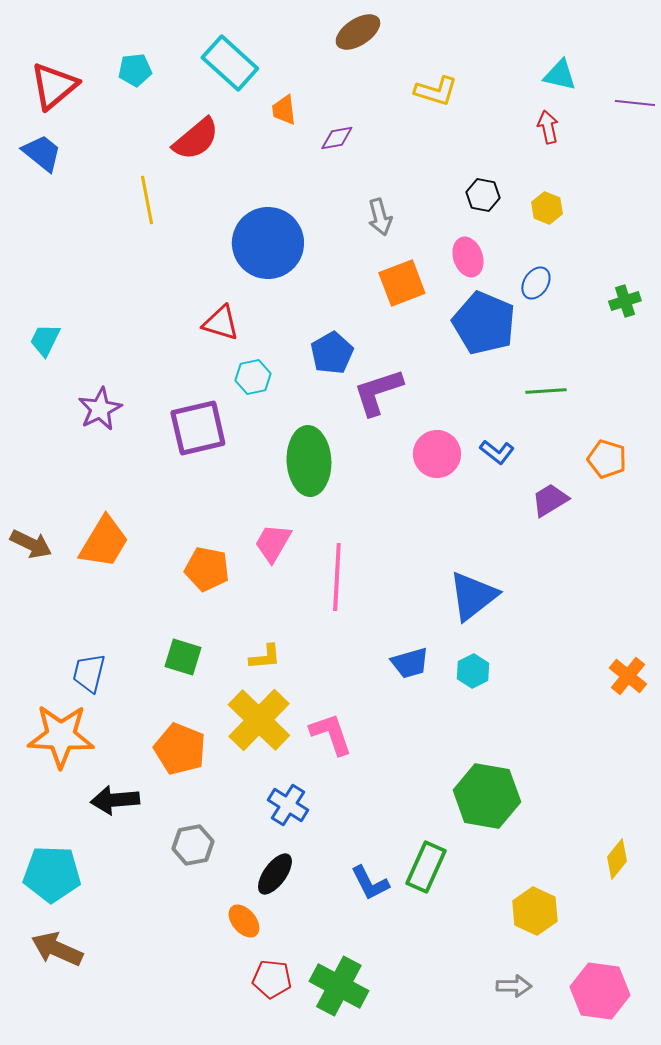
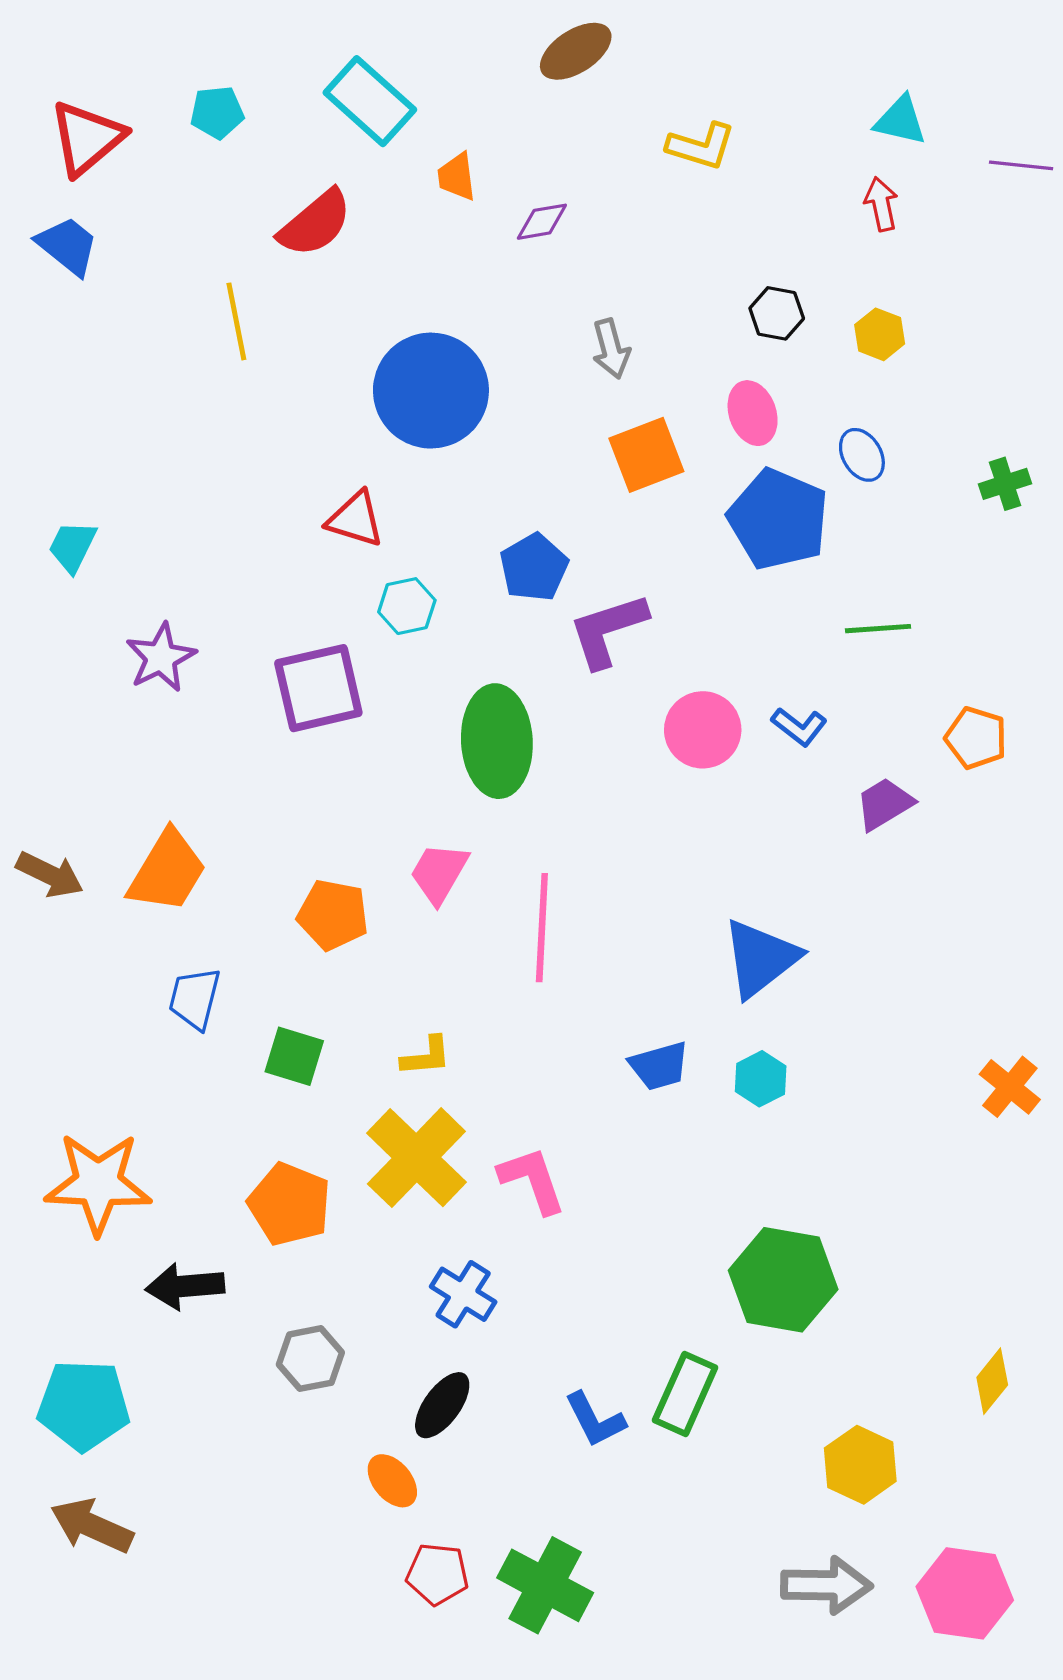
blue ellipse: (536, 283) -> (862, 455), turned -64
blue trapezoid: (89, 673) -> (195, 998), moved
gray arrow: (514, 986) -> (827, 1585), size x1.6

